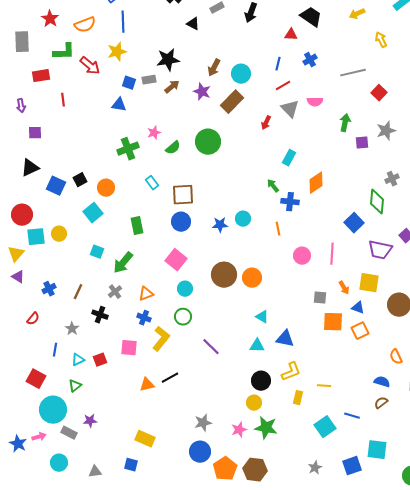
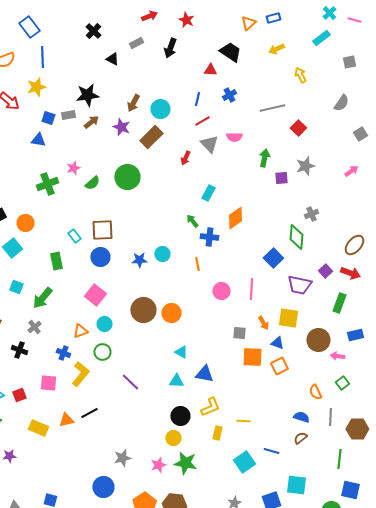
cyan rectangle: (152, 183) -> (74, 236), moved
orange triangle: (146, 294) -> (80, 331), moved
yellow rectangle: (145, 439) -> (38, 428), moved
blue circle: (200, 452) -> (103, 487), moved

